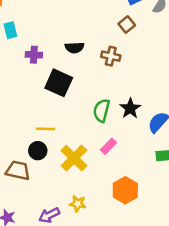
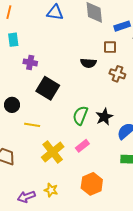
brown square: (127, 24) -> (110, 47), turned 32
black semicircle: (75, 48) -> (88, 63), moved
brown cross: (111, 56) -> (117, 74), moved
black circle: (38, 151) -> (12, 105), moved

